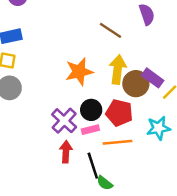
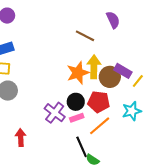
orange star: (79, 72) -> (78, 73), moved
orange line: (117, 142) -> (100, 126), turned -30
red arrow: (66, 152) -> (21, 138), moved

